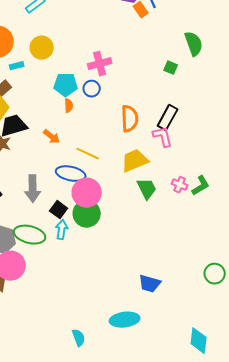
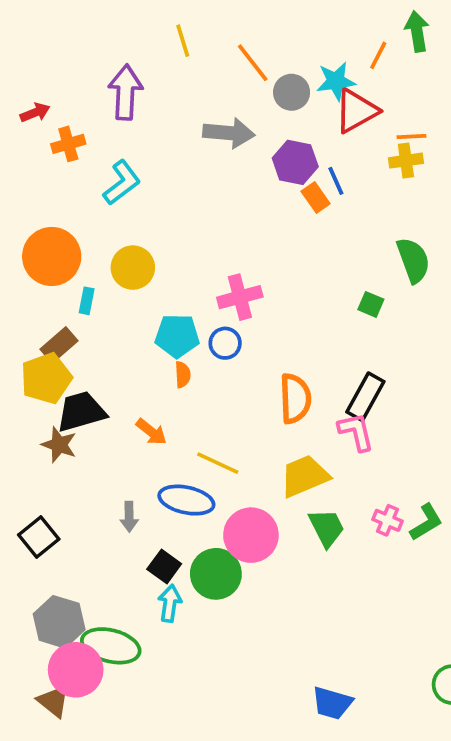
cyan rectangle: (17, 66) -> (87, 301), turned -64
gray arrow: (33, 189) -> (129, 517), moved, size x0.6
pink circle: (87, 193) -> (251, 535), moved
green ellipse: (30, 235) -> (111, 646), moved

